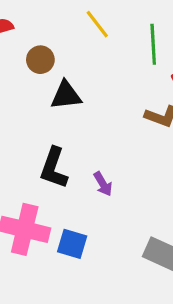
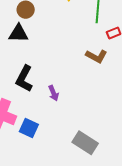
black triangle: (66, 95) -> (18, 33), moved

